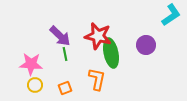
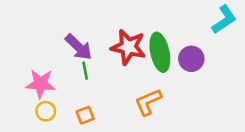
green ellipse: (111, 53) -> (160, 52), moved
orange L-shape: (97, 79) -> (148, 102), moved, turned -125

